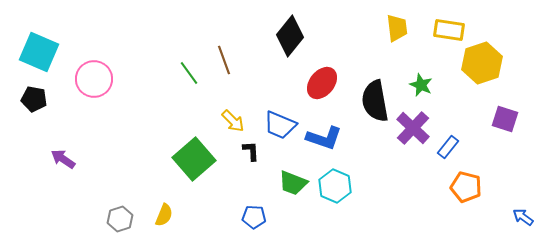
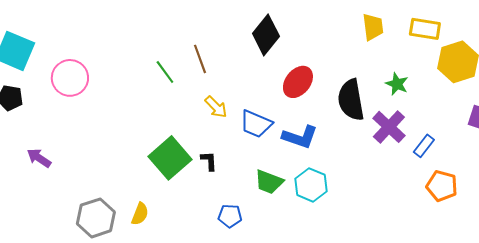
yellow arrow: (233, 121) -> (216, 107), moved
black L-shape: (251, 151) -> (209, 161), moved
gray hexagon: (120, 219) -> (96, 218), size x1.5

